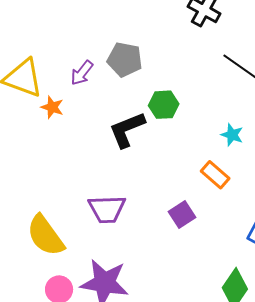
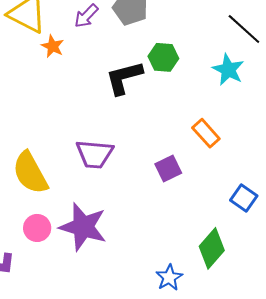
cyan star: (232, 135) -> (228, 70), moved, size x1.4

